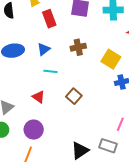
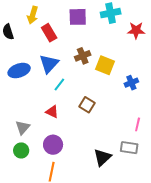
blue triangle: (44, 49) -> (49, 64), size x1.5
yellow square: (111, 59) -> (105, 65), moved
cyan line: (50, 71) -> (59, 84), turned -48

